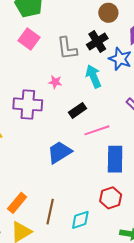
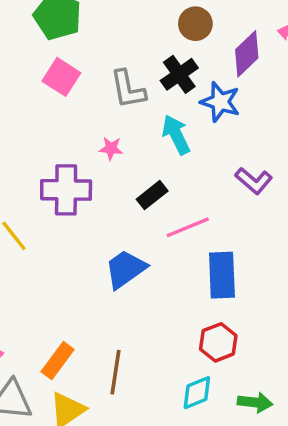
cyan diamond: (80, 220) -> (197, 393), moved

